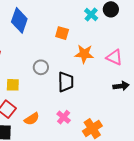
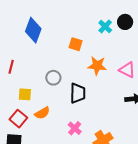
orange semicircle: (32, 119) -> (42, 113), moved

